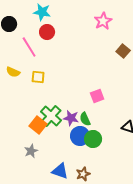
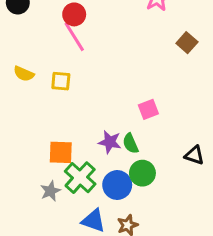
pink line: (29, 47) -> (74, 37), moved
green cross: (51, 116) -> (80, 178), moved
orange square: (38, 125) -> (61, 152), turned -36
blue circle: (80, 136) -> (117, 185), moved

